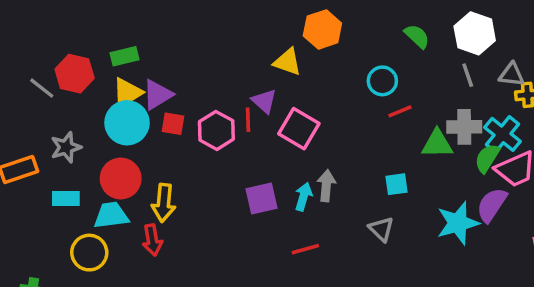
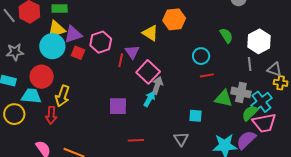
pink hexagon: (216, 130) -> (101, 42), moved
gray arrow: (326, 186) -> (157, 85), moved
cyan arrow: (303, 197) -> (149, 99), moved

